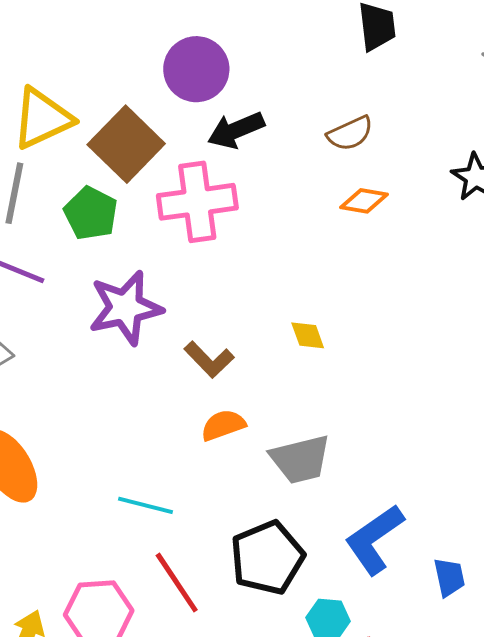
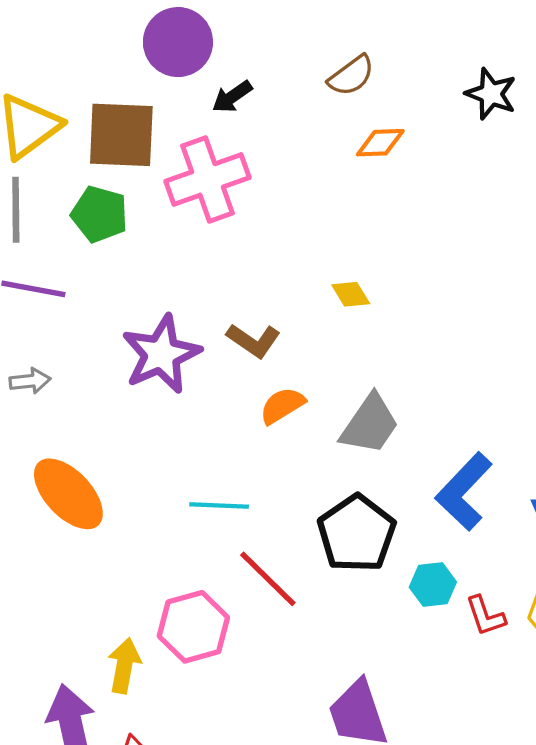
black arrow: (236, 130) -> (232, 97), size x0.7
brown square: (126, 144) -> (121, 135), turned -30
purple star: (125, 308) -> (161, 354), moved
gray trapezoid: (300, 459) -> (370, 424), turned -30

